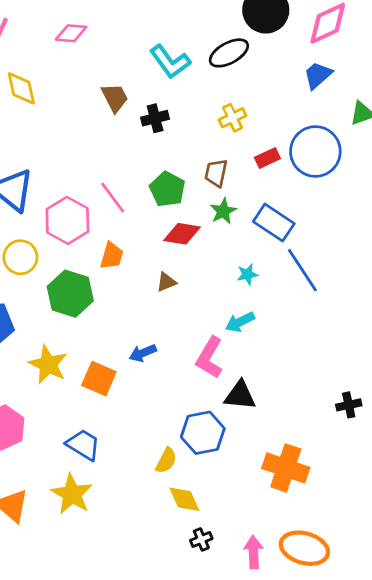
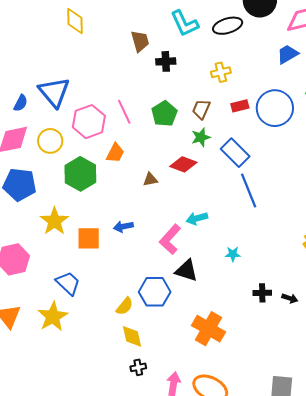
red diamond: (182, 234) -> (183, 164), moved
cyan star: (247, 274) -> (233, 254), moved
orange square: (99, 379) -> (89, 238), turned -35

